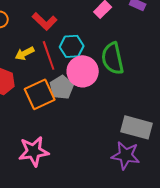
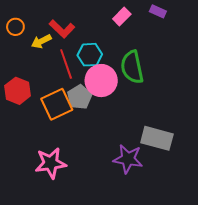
yellow arrow: (25, 53) -> (41, 41), moved
purple star: (126, 155) -> (128, 159), moved

